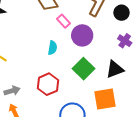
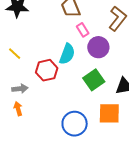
cyan semicircle: (52, 48) -> (67, 54), size x1.5
red hexagon: (48, 84) -> (47, 70), moved

